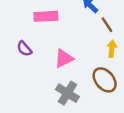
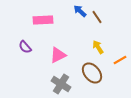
brown line: (107, 25) -> (97, 17), moved
yellow arrow: (112, 49) -> (98, 47), turned -40

